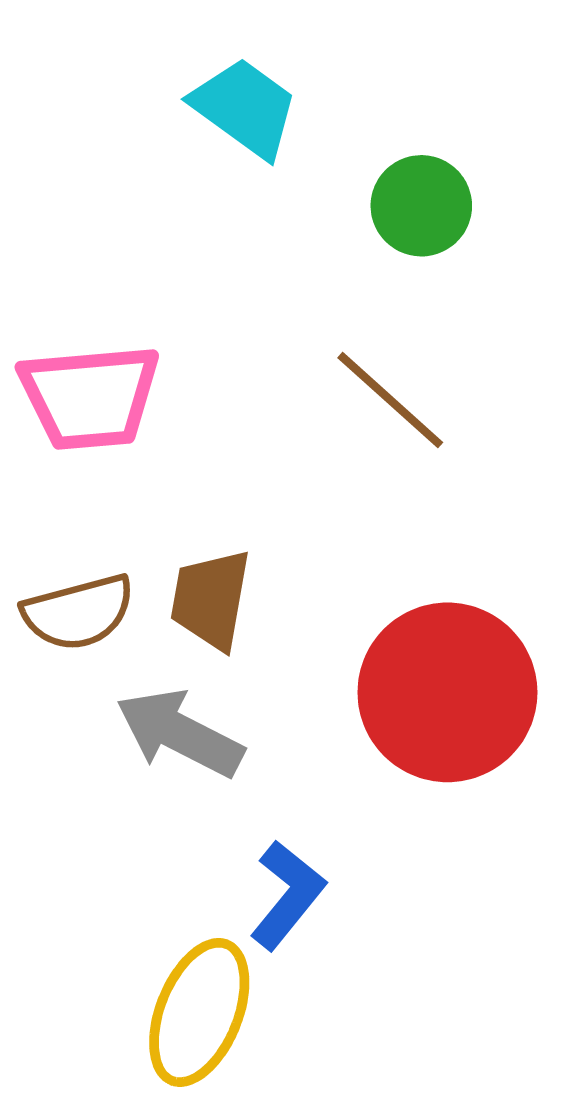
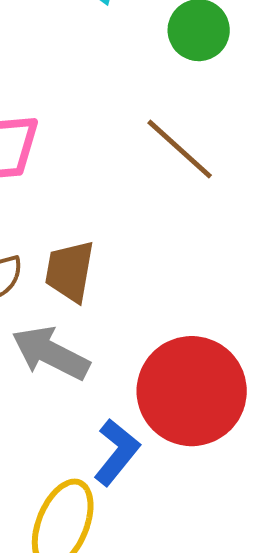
red circle: (447, 692) -> (192, 391), moved

